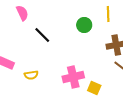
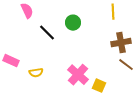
green circle: (84, 25) -> (73, 23), moved
pink cross: (73, 77) -> (78, 75), turned -35

